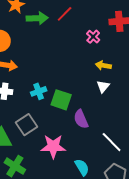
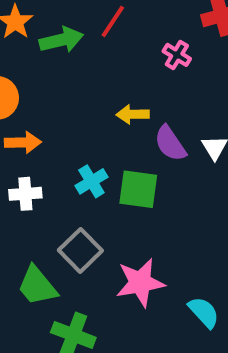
yellow arrow: (103, 65) -> (133, 114), moved
purple semicircle: (81, 119) -> (170, 143), moved

